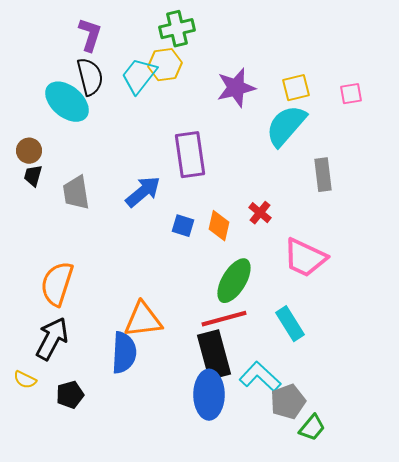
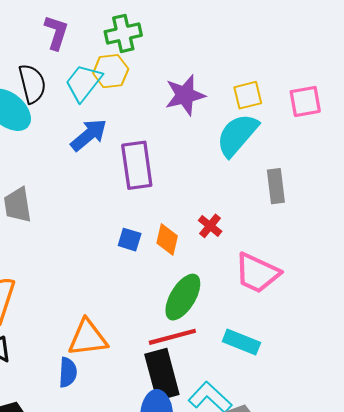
purple L-shape: (90, 35) -> (56, 32), moved
pink square: (351, 94) -> (305, 101), size x1.4
blue arrow: (143, 192) -> (89, 135), moved
cyan rectangle: (290, 324) -> (241, 342), turned -36
blue semicircle: (124, 353) -> (68, 372), size x0.7

